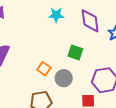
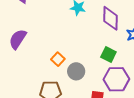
green square: (75, 52) -> (108, 54), moved

